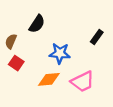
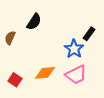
blue star: (60, 53) -> (74, 49), moved, turned 30
red square: (16, 63) -> (15, 80), moved

